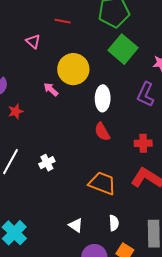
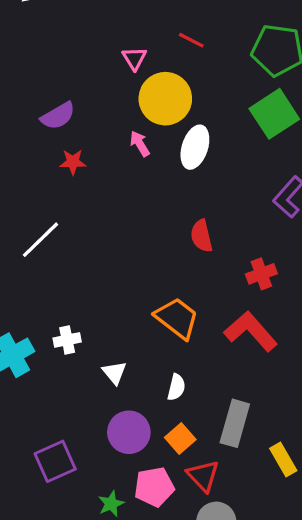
yellow circle: (73, 69) -> (165, 99), moved
white ellipse: (103, 98) -> (195, 147), moved
red cross: (143, 143) -> (261, 274), turned -36
white cross: (47, 163) -> (67, 340), moved

